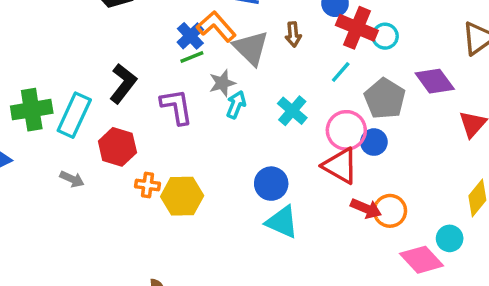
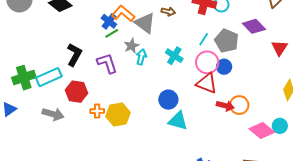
brown arrow: (293, 34) -> (168, 12), turned -64
cyan line: (341, 72) -> (204, 39), moved
cyan rectangle: (74, 115) -> (49, 77), turned 50
gray arrow: (72, 179) -> (53, 114), size x1.5
cyan circle: (450, 238) -> (280, 126), moved

